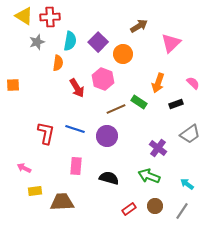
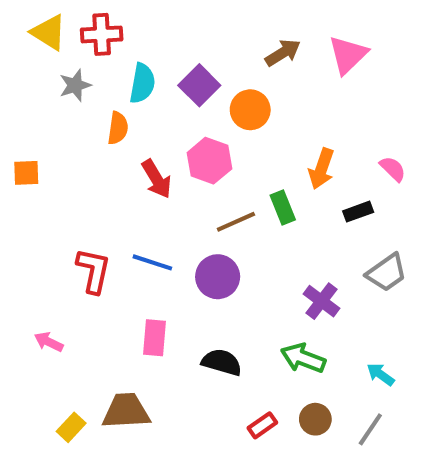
pink triangle: (171, 43) -> (348, 55), moved
green rectangle: (139, 102) -> (283, 207), turned 35
yellow rectangle: (35, 191) -> (71, 427), moved, turned -40

